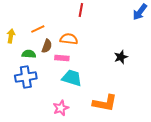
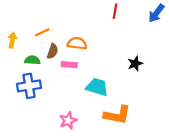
red line: (81, 10) -> (115, 11), moved
cyan trapezoid: (72, 78) -> (97, 87), moved

